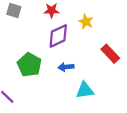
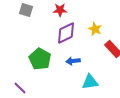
yellow star: (86, 22) -> (95, 29), moved

